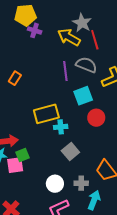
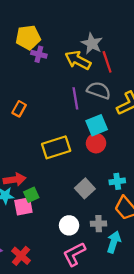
red circle: (96, 118) -> (96, 143), moved
cyan cross: (61, 127) -> (117, 181), moved

